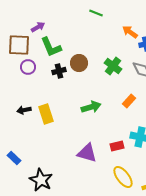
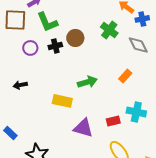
green cross: (113, 66) -> (109, 30), moved
purple circle: (28, 67) -> (30, 48), moved
yellow rectangle: (46, 114) -> (62, 101), moved, turned -60

